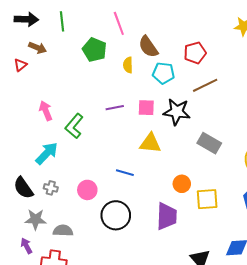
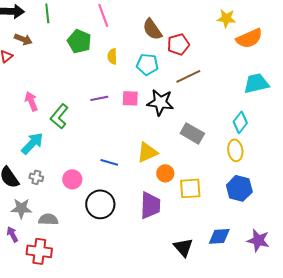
brown semicircle: (148, 47) -> (152, 29), moved
yellow triangle: (150, 143) -> (147, 152), moved, turned -30

